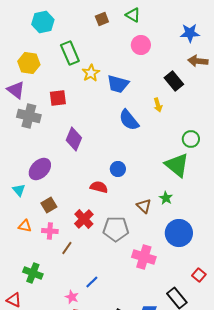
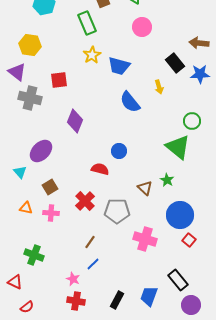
blue star: (190, 33) -> (200, 74), moved
green rectangle: (70, 53) -> (87, 23), moved
brown line: (67, 248) -> (90, 242), moved
red square: (199, 275) -> (189, 240), moved

